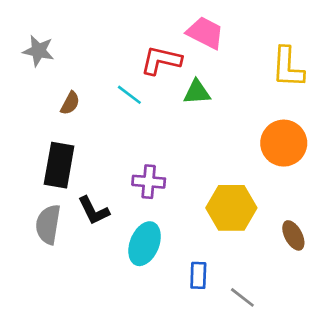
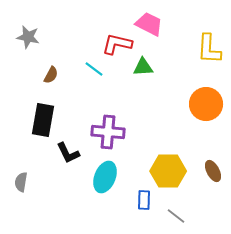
purple cross: (149, 182) -> (108, 132), size x1.4
yellow hexagon: (231, 208) -> (168, 171), moved
gray semicircle: (48, 224) -> (21, 182), moved, size x0.7

